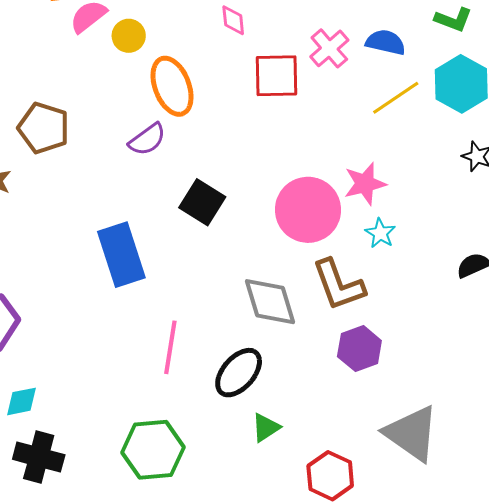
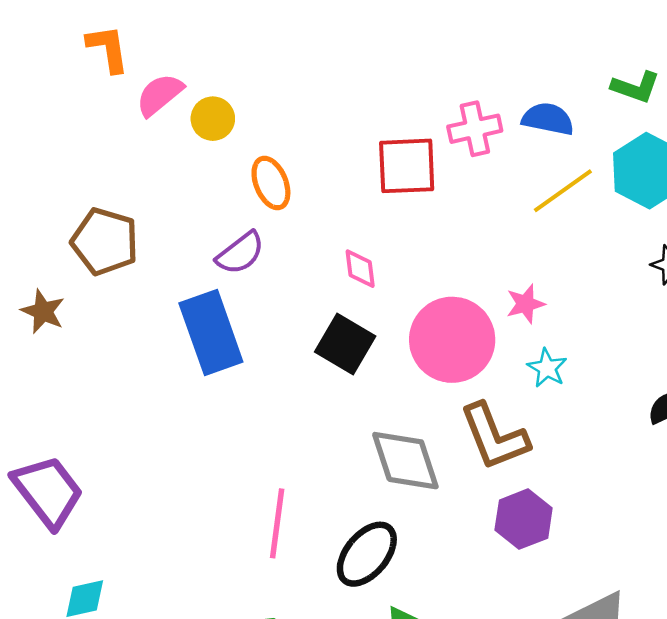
pink diamond: (233, 20) -> (360, 269), moved
pink cross: (329, 48) -> (475, 129), turned 30
orange ellipse: (172, 86) -> (271, 183), size x0.7
pink star: (365, 184) -> (525, 304), size x0.7
black square: (202, 202) -> (345, 344), moved
blue rectangle: (121, 255) -> (211, 332), moved

